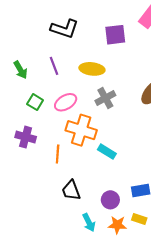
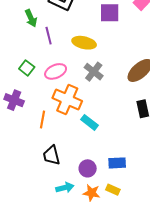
green arrow: (21, 70) -> (31, 18), moved
gray cross: (105, 98) -> (94, 72), turned -30
cyan arrow: (89, 223) -> (65, 188), turned -84

